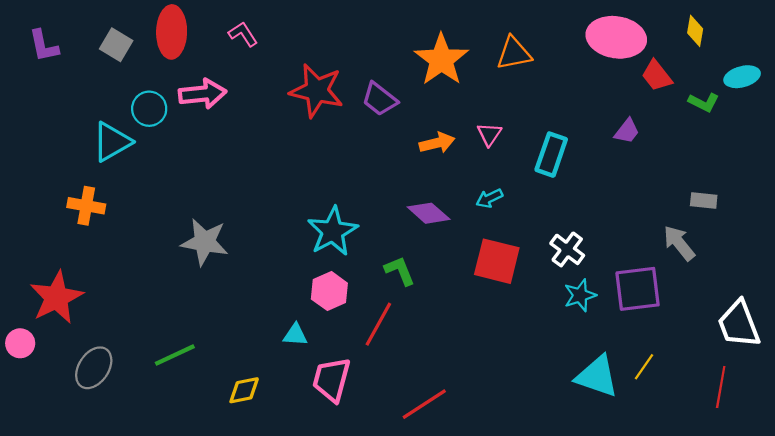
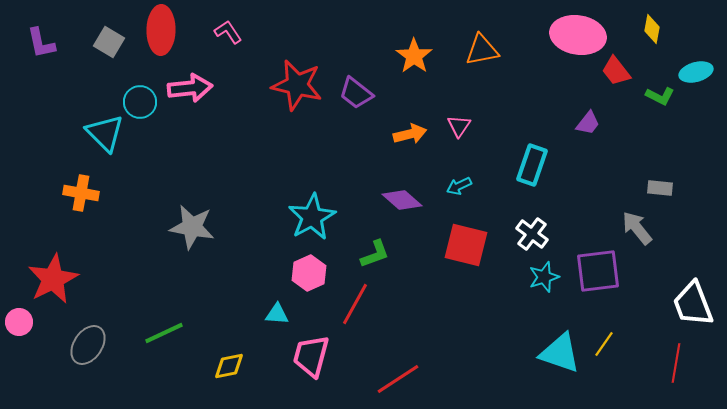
orange star: (441, 60) -> (414, 56), size x0.7
cyan triangle: (112, 142) -> (105, 133), turned -45
cyan rectangle: (551, 155) -> (532, 165), moved
green L-shape: (400, 271) -> (375, 254), turned 92

